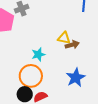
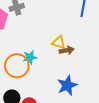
orange circle: (31, 76) -> (17, 66), moved

